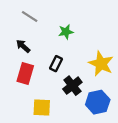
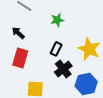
black rectangle: (56, 64) -> (56, 49), moved

